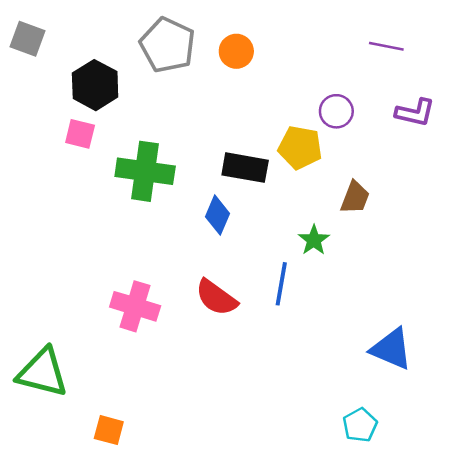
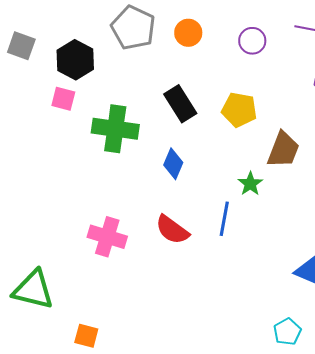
gray square: (28, 39) -> (21, 46), moved
purple circle: (336, 111) -> (252, 41), moved
black rectangle: (245, 168) -> (180, 104), moved, turned 48
brown trapezoid: (355, 198) -> (283, 150), size x1.4

